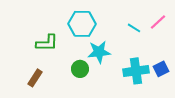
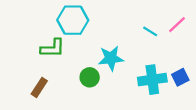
cyan hexagon: (82, 24) -> (73, 20), moved

